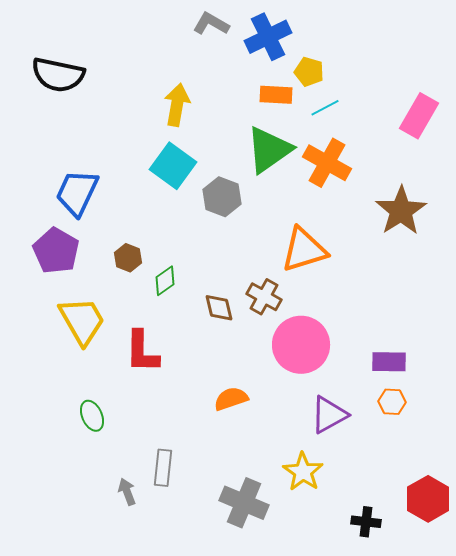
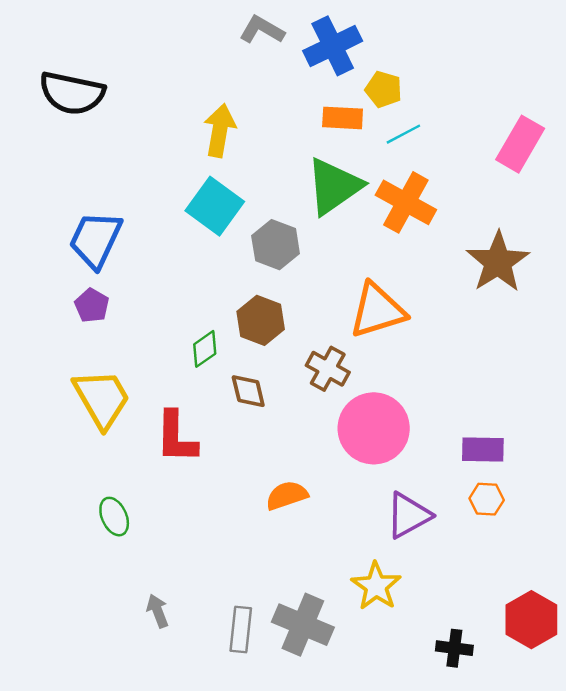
purple pentagon: (56, 251) -> (92, 305), moved, size x0.6
brown hexagon: (128, 258) -> (261, 320), moved, size x1.4
brown diamond: (219, 308) -> (248, 391), moved
gray rectangle: (163, 468) -> (241, 630), moved

